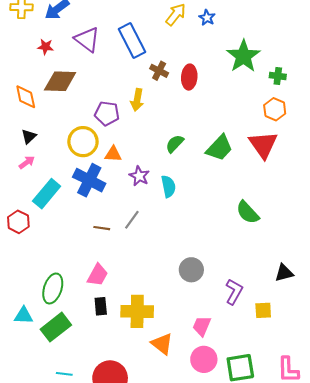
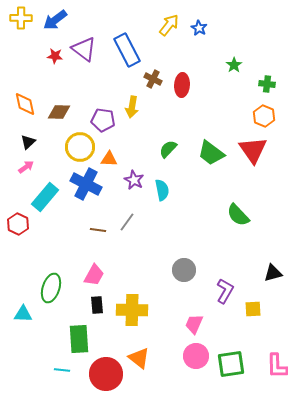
red star: (45, 47) -> (55, 56), moved
green star: (243, 56) -> (234, 65), size x0.5
brown diamond: (60, 81) -> (59, 112), moved, size x0.7
green trapezoid: (219, 148) -> (211, 153), turned 84
green rectangle: (56, 327) -> (79, 339), moved, turned -56
orange triangle: (162, 344) -> (139, 358), moved

